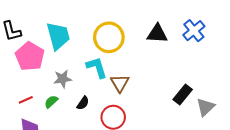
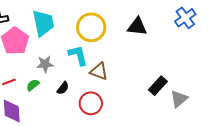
blue cross: (194, 31) -> (185, 18), moved
brown triangle: (120, 83) -> (99, 71), turned -42

